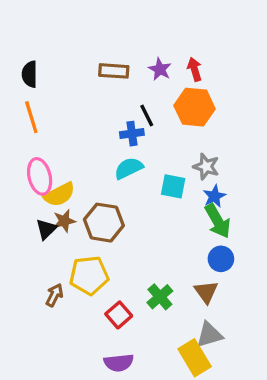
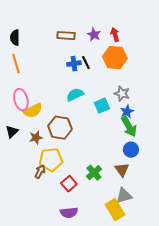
blue cross: (132, 134) -> (74, 64), moved
cyan square: (173, 186) -> (102, 106), turned -35
brown star: (64, 221) -> (36, 138), moved
black triangle: (46, 229) -> (12, 132), moved
brown arrow: (54, 295) -> (40, 172), moved

